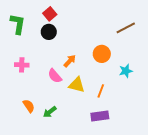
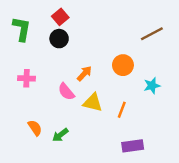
purple rectangle: (100, 116) -> (133, 146), moved

